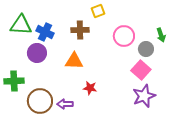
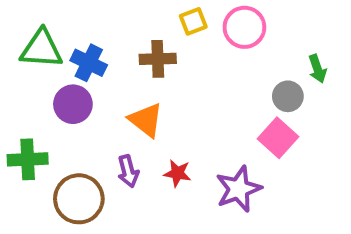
pink circle: (124, 36) -> (244, 27), moved
orange triangle: (74, 61) -> (146, 120), turned 36
purple star: (144, 96) -> (239, 189), moved
purple arrow: (65, 104) -> (128, 171), moved, turned -105

